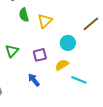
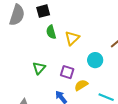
purple square: (40, 55) -> (67, 72), turned 32
yellow semicircle: (62, 65) -> (81, 85), moved

